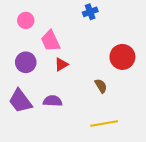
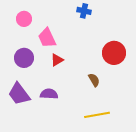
blue cross: (90, 12) -> (84, 11), turned 32

